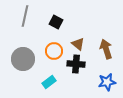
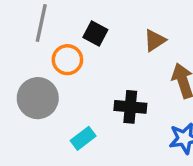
brown triangle: (78, 44) -> (155, 40), moved, turned 48
orange circle: (54, 51) -> (67, 60), moved

